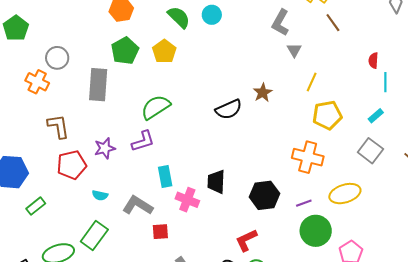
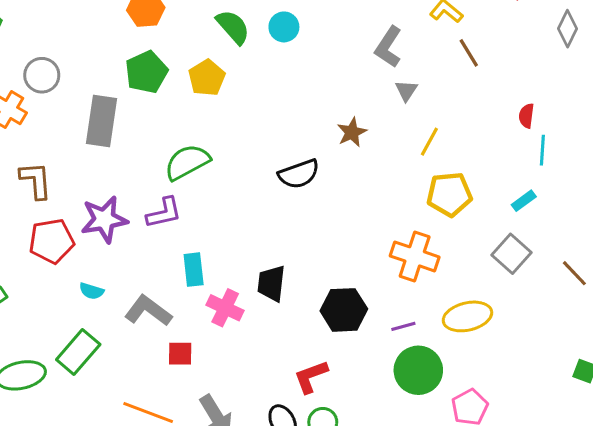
brown star: (263, 93) -> (352, 132), moved
purple star: (105, 148) -> (104, 219), size x1.4

